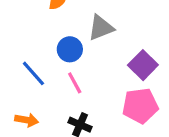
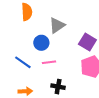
pink line: (75, 83) -> (49, 62), turned -56

